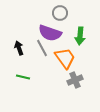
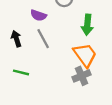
purple semicircle: (50, 33) -> (38, 15), moved, size x0.6
orange trapezoid: (65, 58) -> (85, 55), moved

